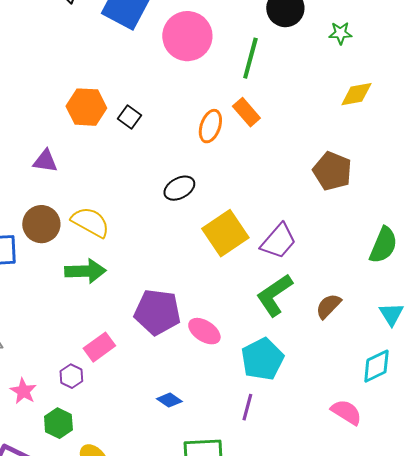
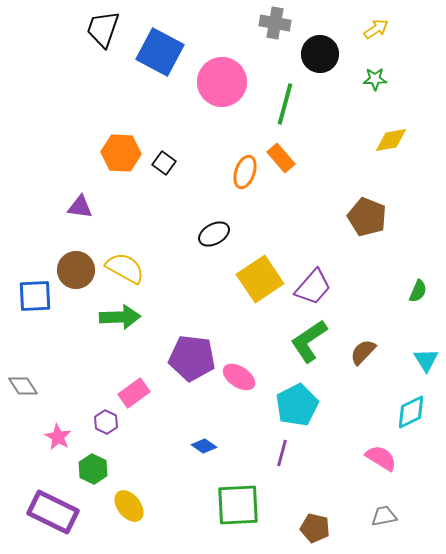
green semicircle: (383, 245) -> (418, 291), size x0.6

